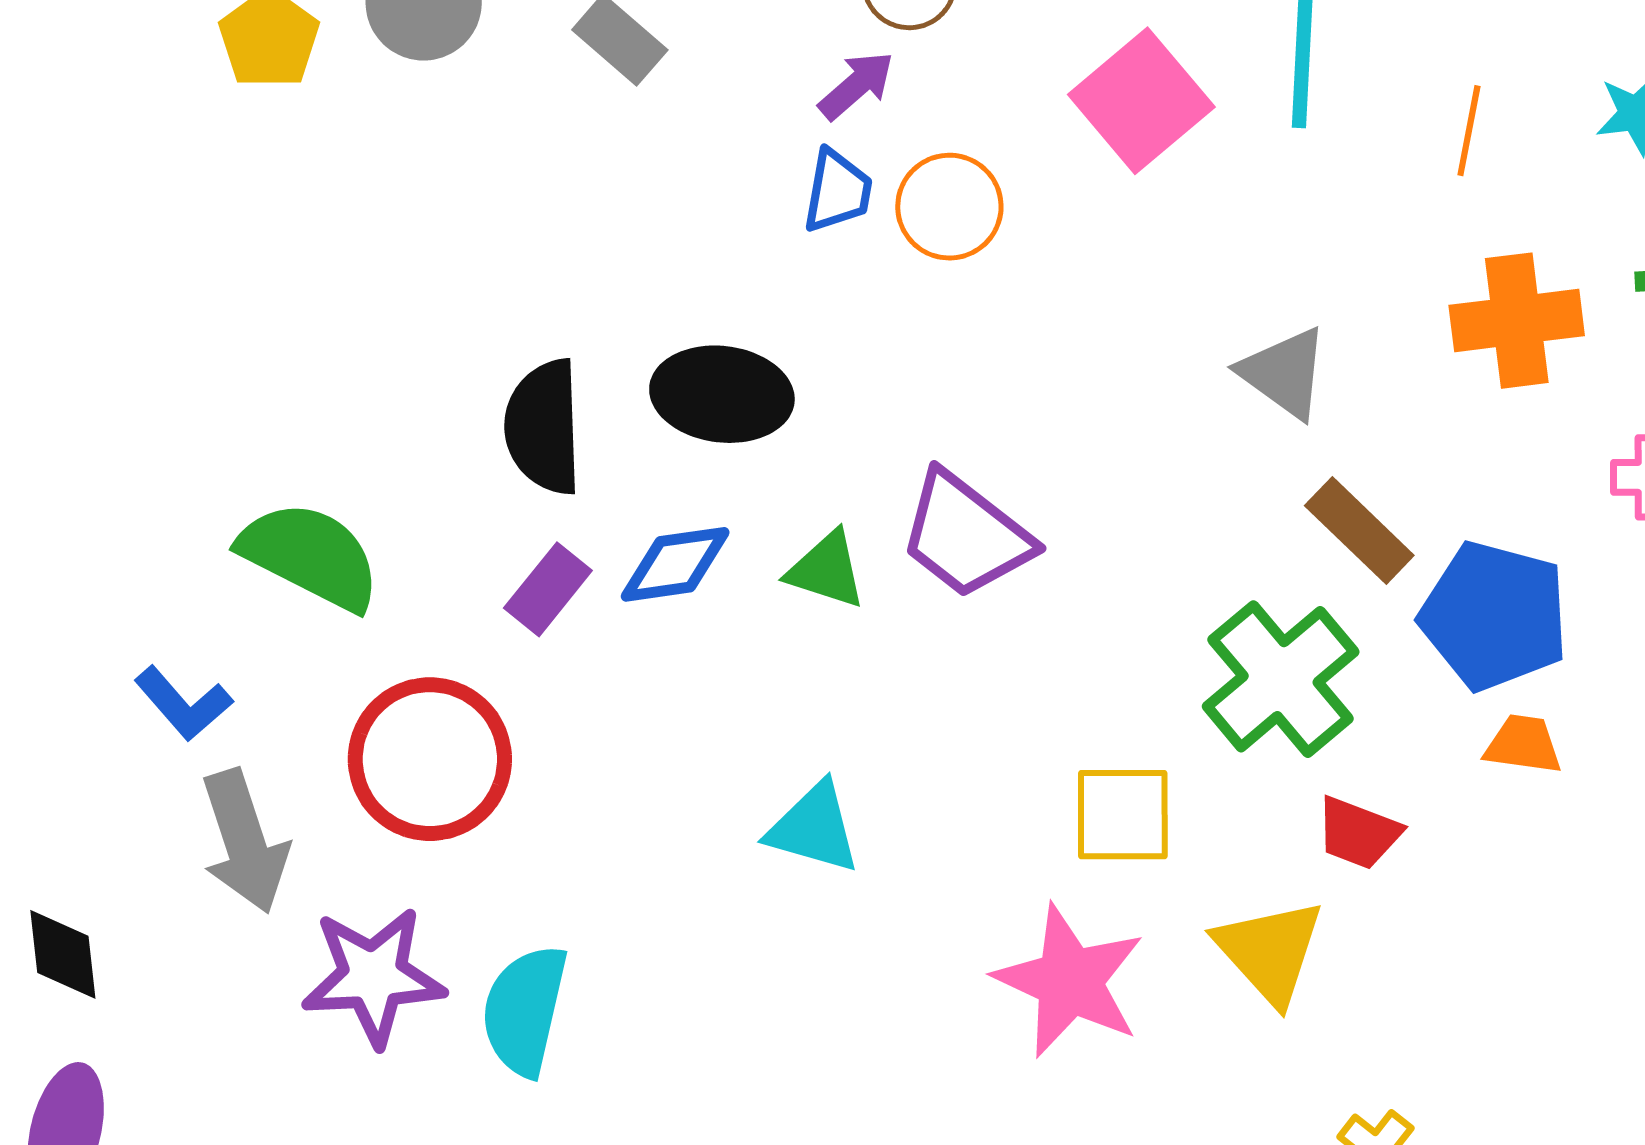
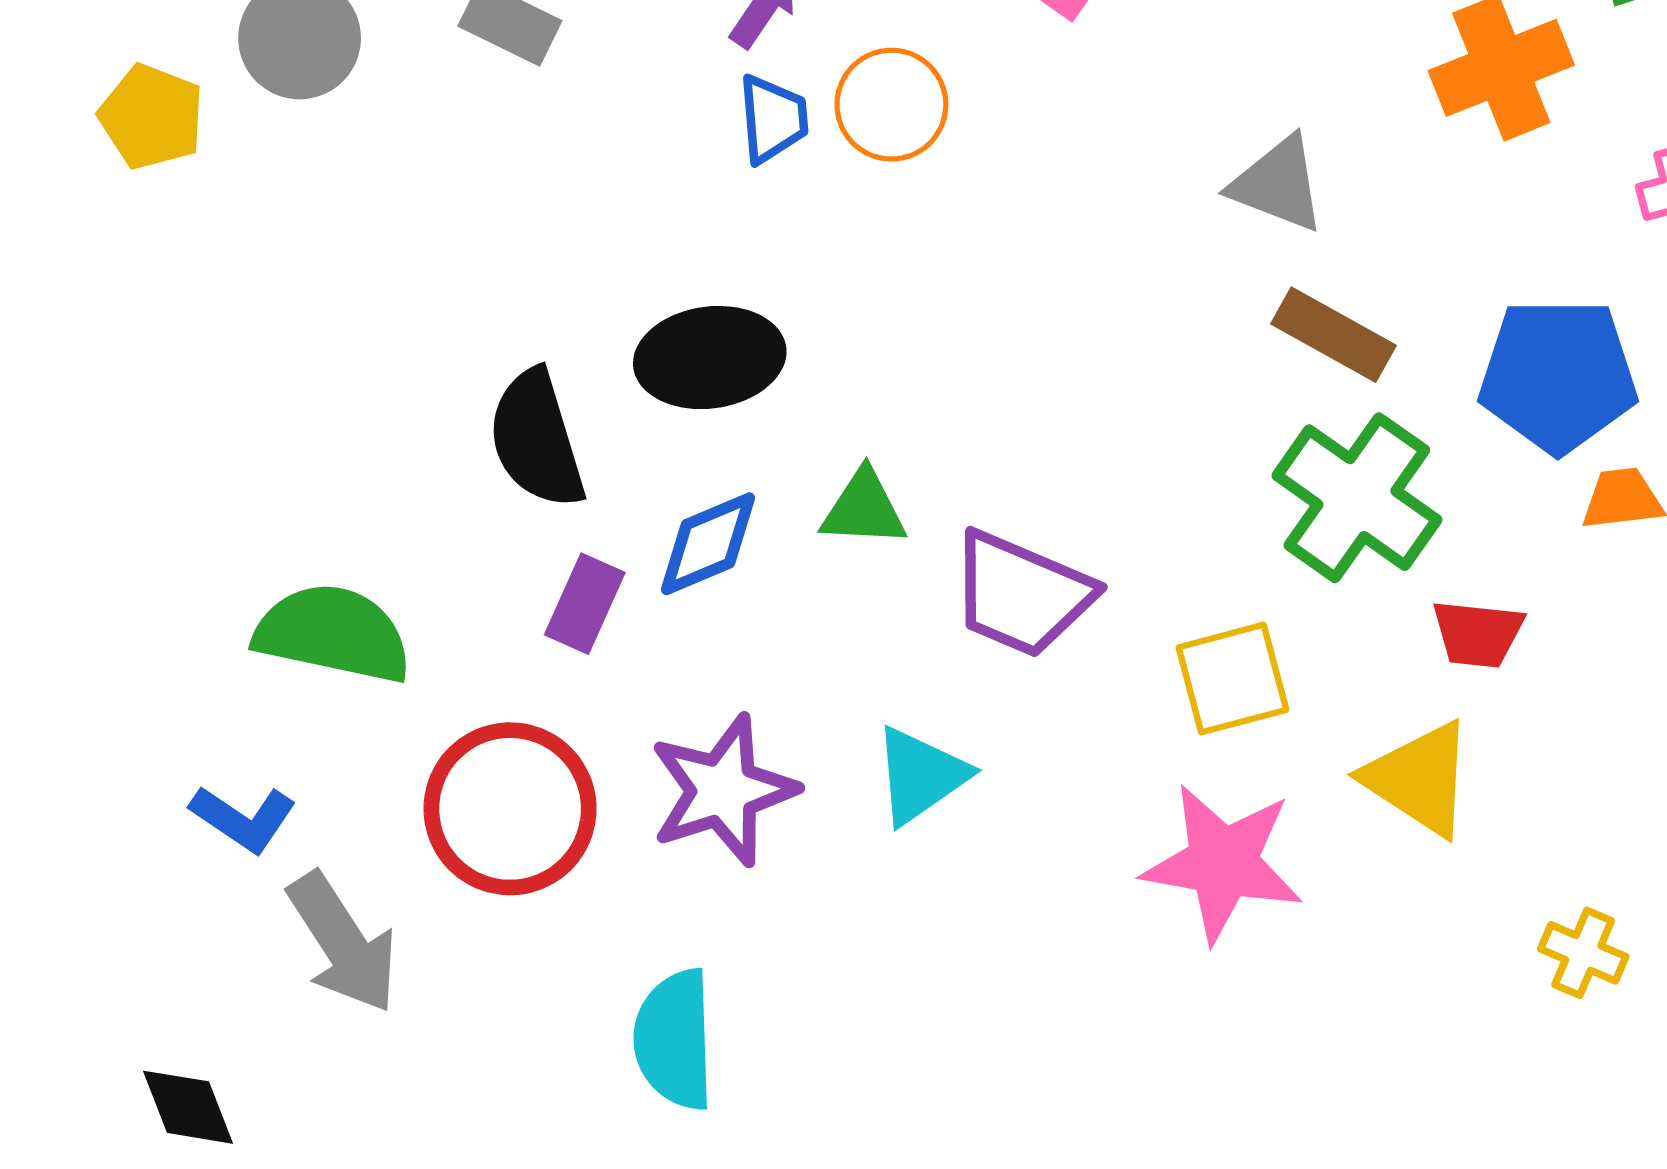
brown rectangle: (1359, 530) -> (1334, 335), moved
purple trapezoid: (966, 535) -> (1021, 594), moved
cyan triangle: (814, 828) -> (921, 776), turned -36
purple star: (373, 976) -> (723, 790), moved

